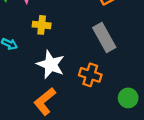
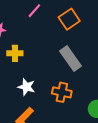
white star: (51, 64) -> (26, 87), size x0.7

